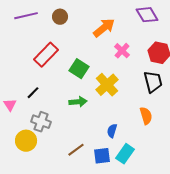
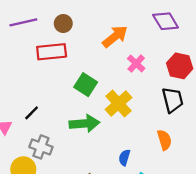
red rectangle: (46, 55) -> (52, 52), moved, turned 40
green arrow: (78, 102) -> (84, 123), size x1.4

